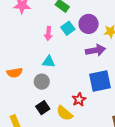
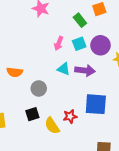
purple arrow: (96, 50) -> (85, 70), moved
cyan triangle: (49, 62) -> (64, 69), moved

